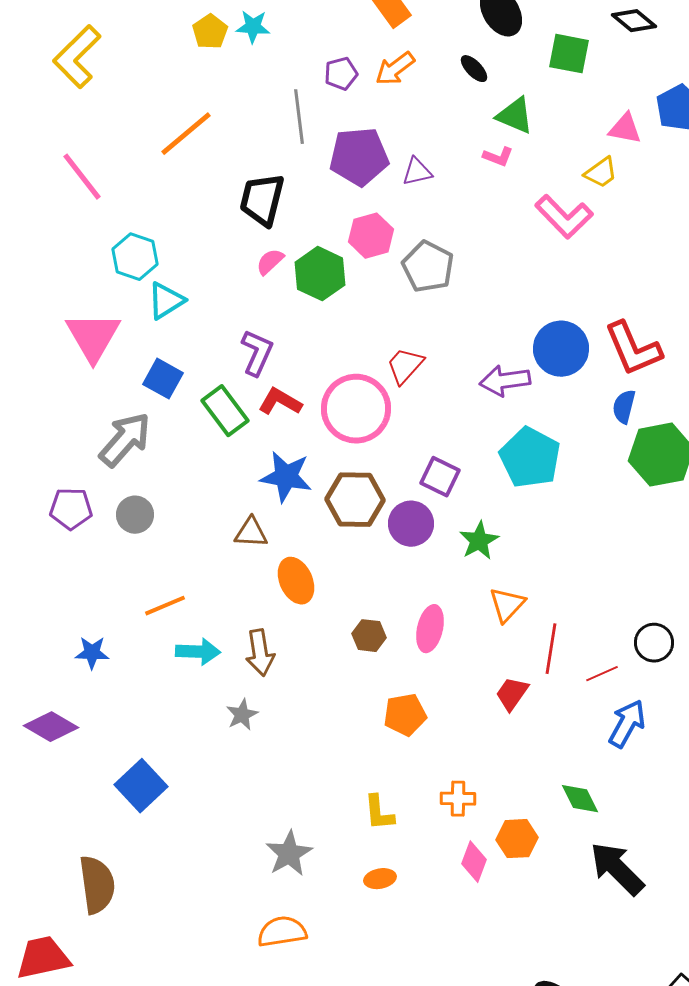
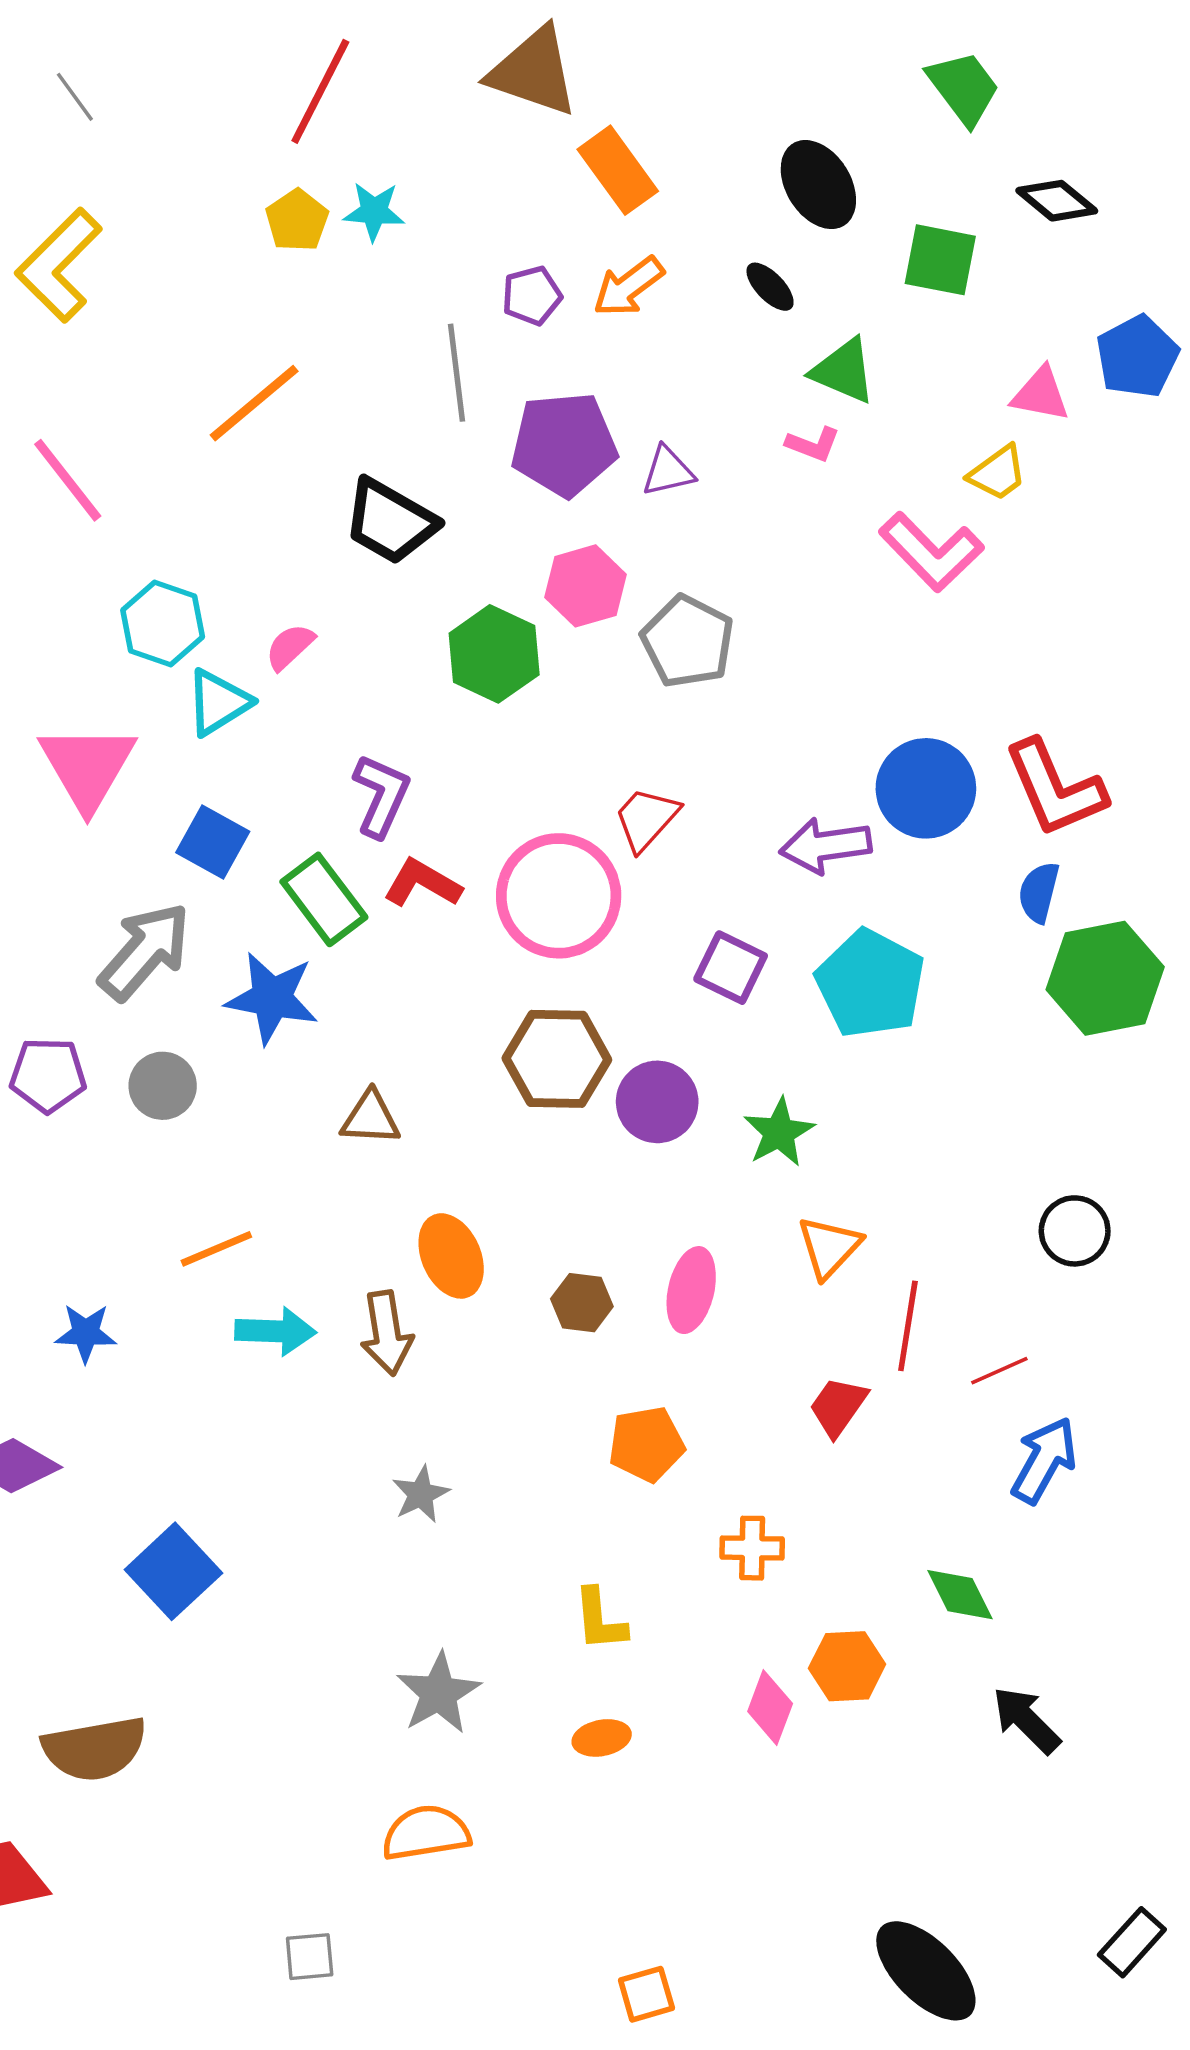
black trapezoid: (262, 200) -> (390, 521), turned -74
pink semicircle: (270, 262) -> (290, 647), moved
blue star: (286, 477) -> (272, 998), moved
purple square: (440, 477) -> (731, 968), moved
orange ellipse: (296, 581) -> (451, 1256), moved
black circle: (654, 643) -> (1075, 1231), moved
gray star: (242, 715) -> (421, 1494), moved
orange cross: (458, 799) -> (752, 1548), moved
black arrow: (617, 869) -> (1026, 1720), size x0.7
brown semicircle: (97, 885) -> (95, 1749), turned 88

